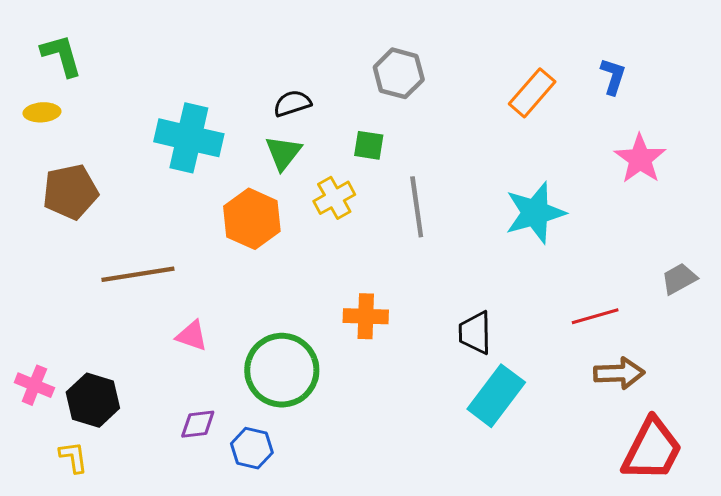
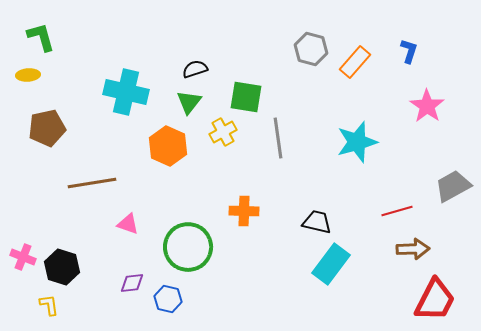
gray hexagon: (399, 73) -> (311, 49), moved
green square: (369, 145) -> (246, 97), size x1.6
gray trapezoid: (679, 279) -> (453, 186), size x1.5
black trapezoid: (475, 333) -> (317, 222), turned 104

